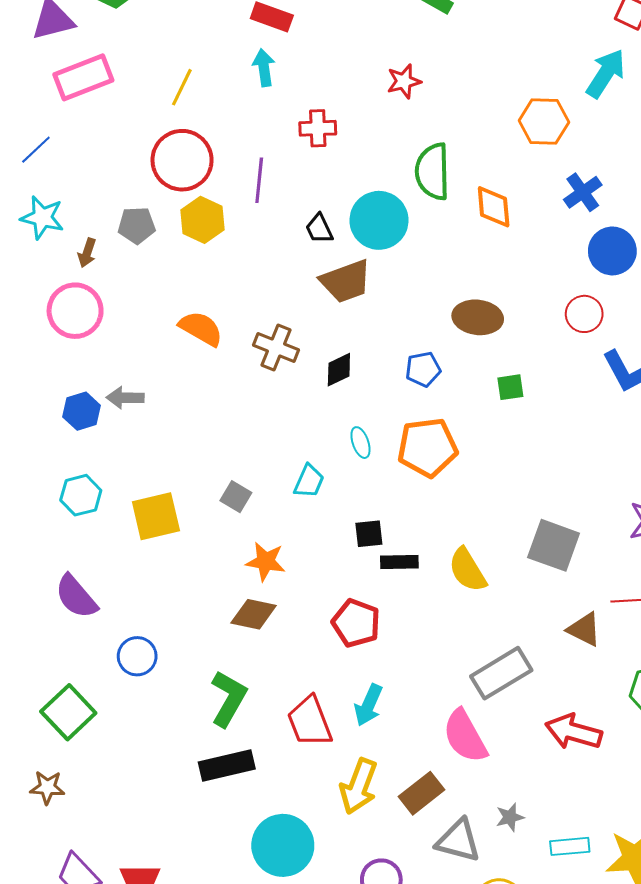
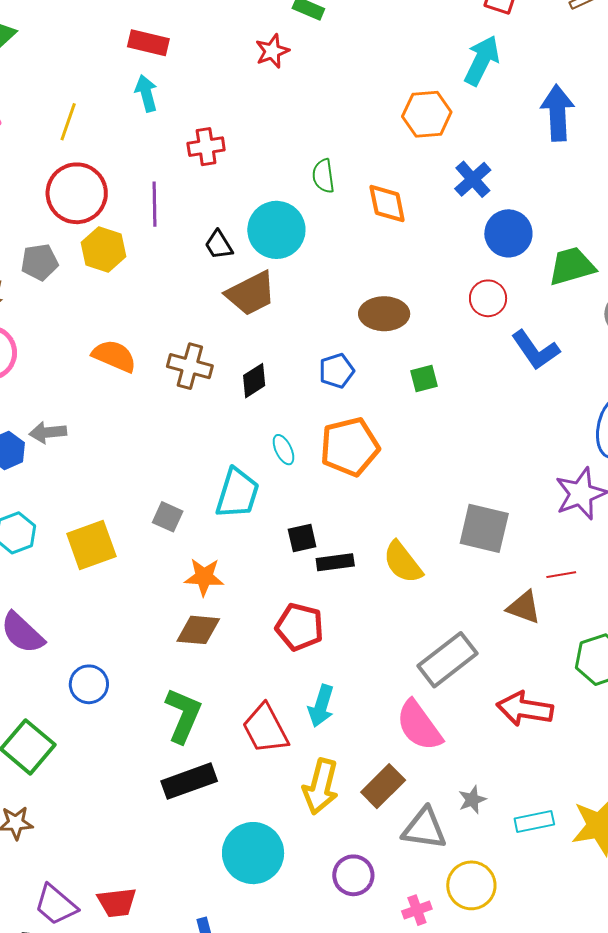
red star: (404, 81) -> (272, 51), moved
green semicircle: (433, 171) -> (323, 176), size x0.6
cyan trapezoid: (309, 481) -> (237, 493), size x1.5

